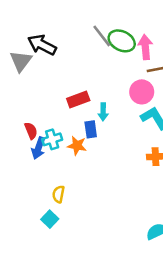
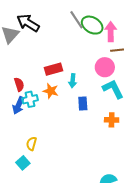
blue rectangle: (91, 129) -> (83, 104), moved
red semicircle: (31, 131) -> (19, 84), moved
orange star: (77, 146) -> (51, 91), moved

